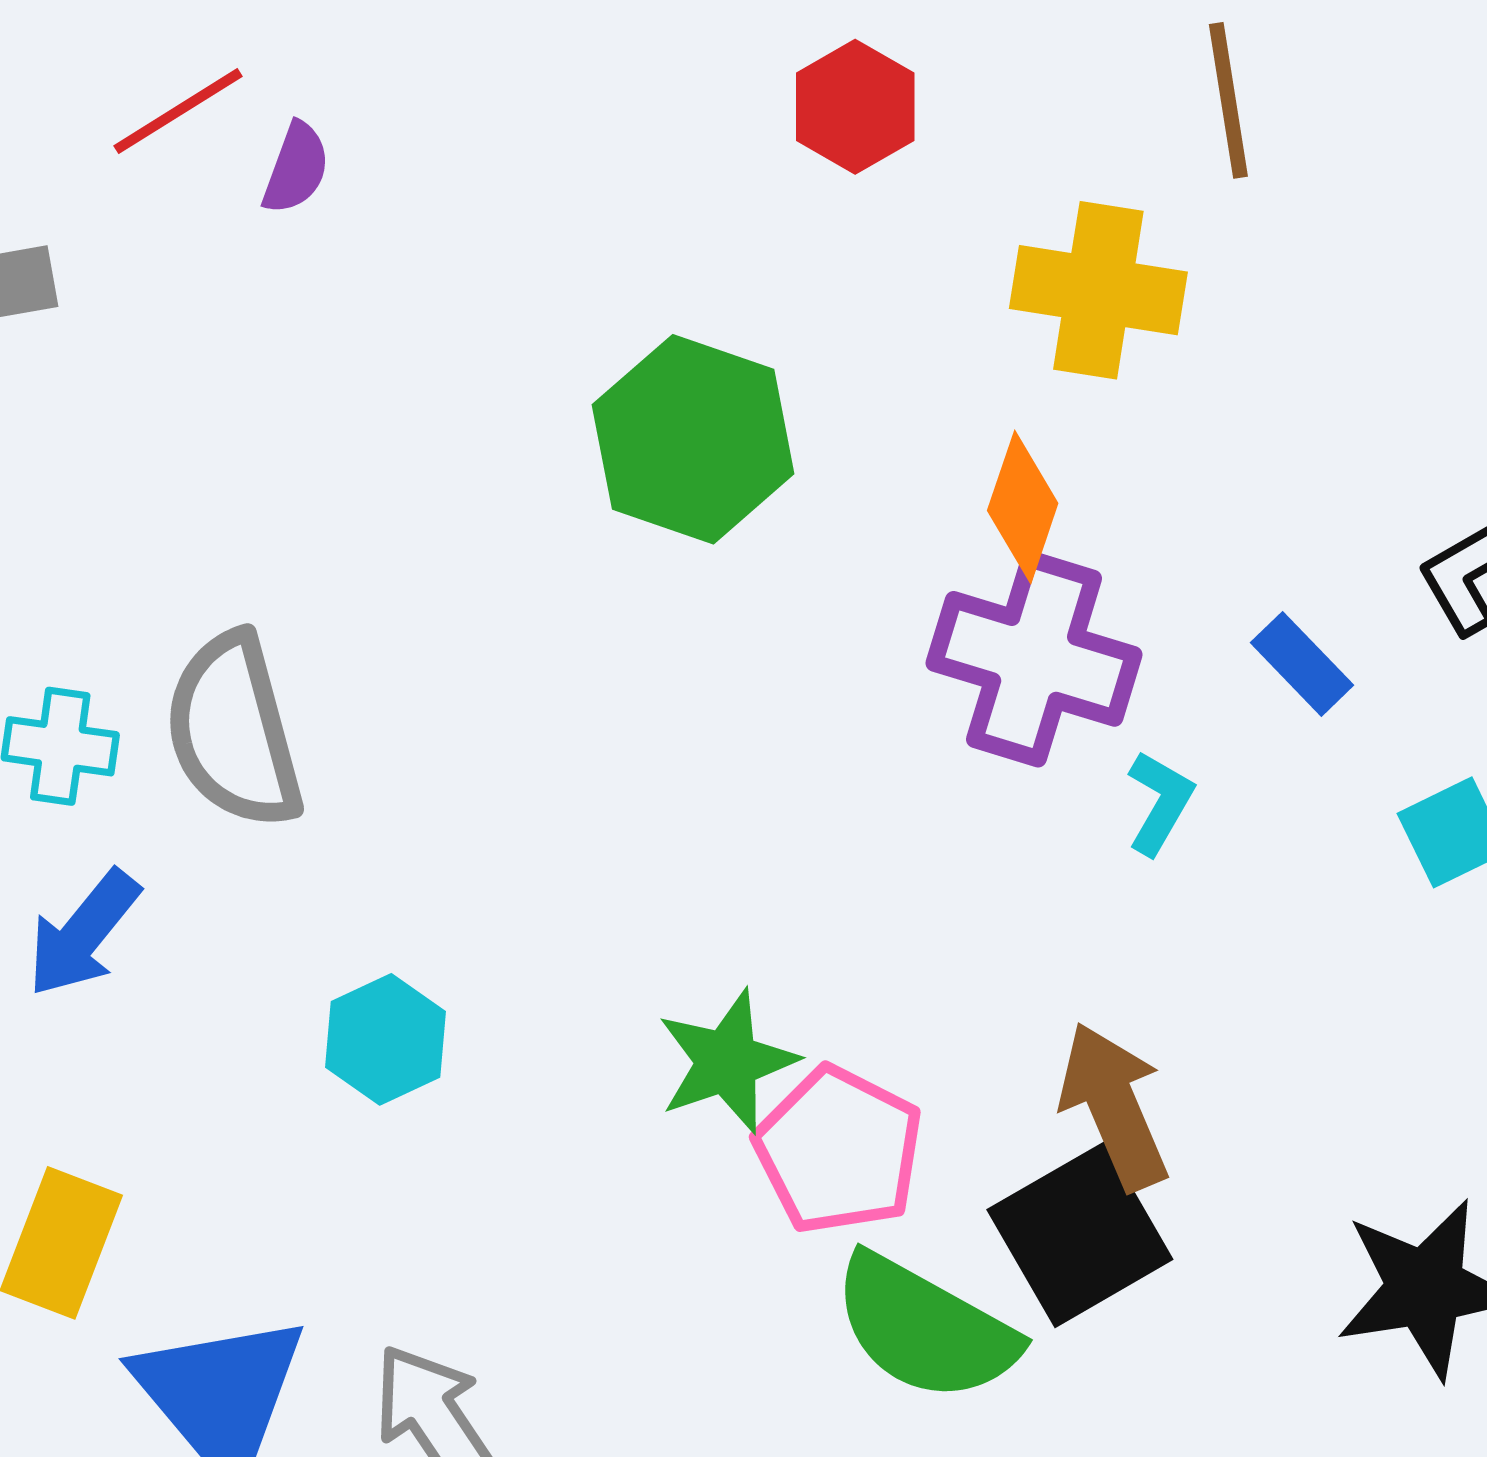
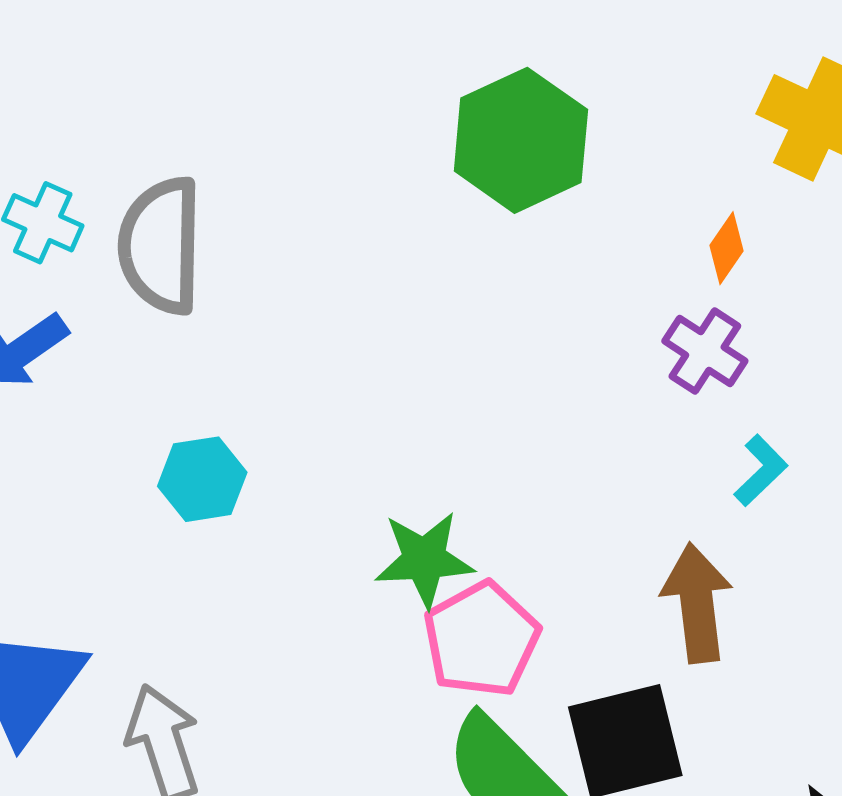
orange diamond: (1023, 507) -> (726, 248), size x0.7
purple cross: (1034, 659) -> (705, 351), size x0.6
brown arrow: (1114, 1106) -> (697, 603), moved

